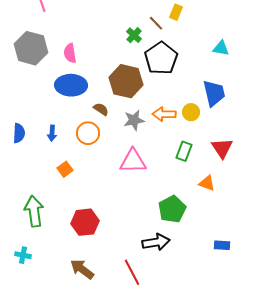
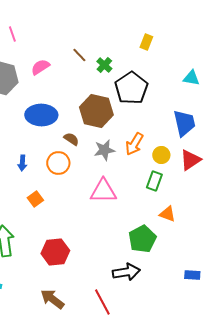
brown line: (156, 23) -> (79, 55), moved
pink semicircle: (70, 53) -> (40, 67), moved, turned 66
yellow circle: (191, 112) -> (161, 155), moved
orange arrow: (164, 114) -> (134, 144), turned -60
red triangle: (222, 148) -> (190, 160), moved, turned 30
orange triangle: (207, 183) -> (167, 214), moved

